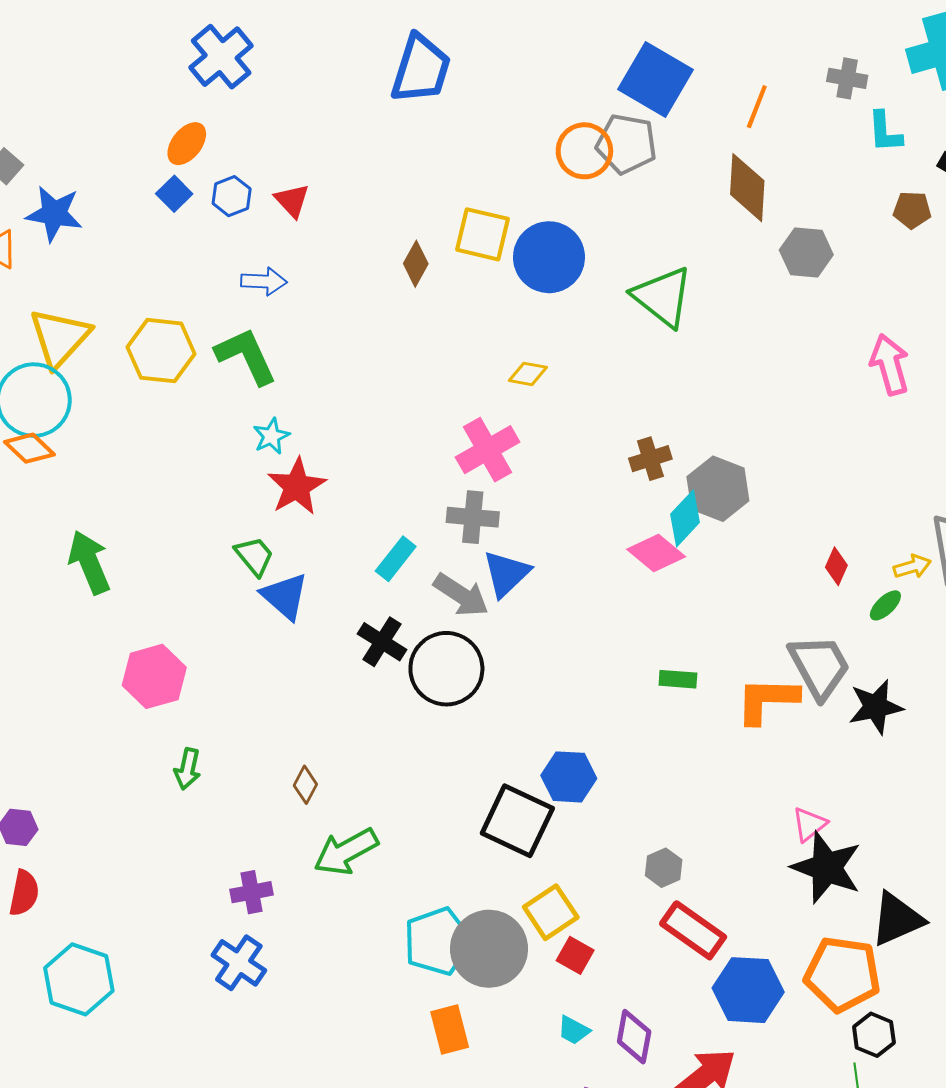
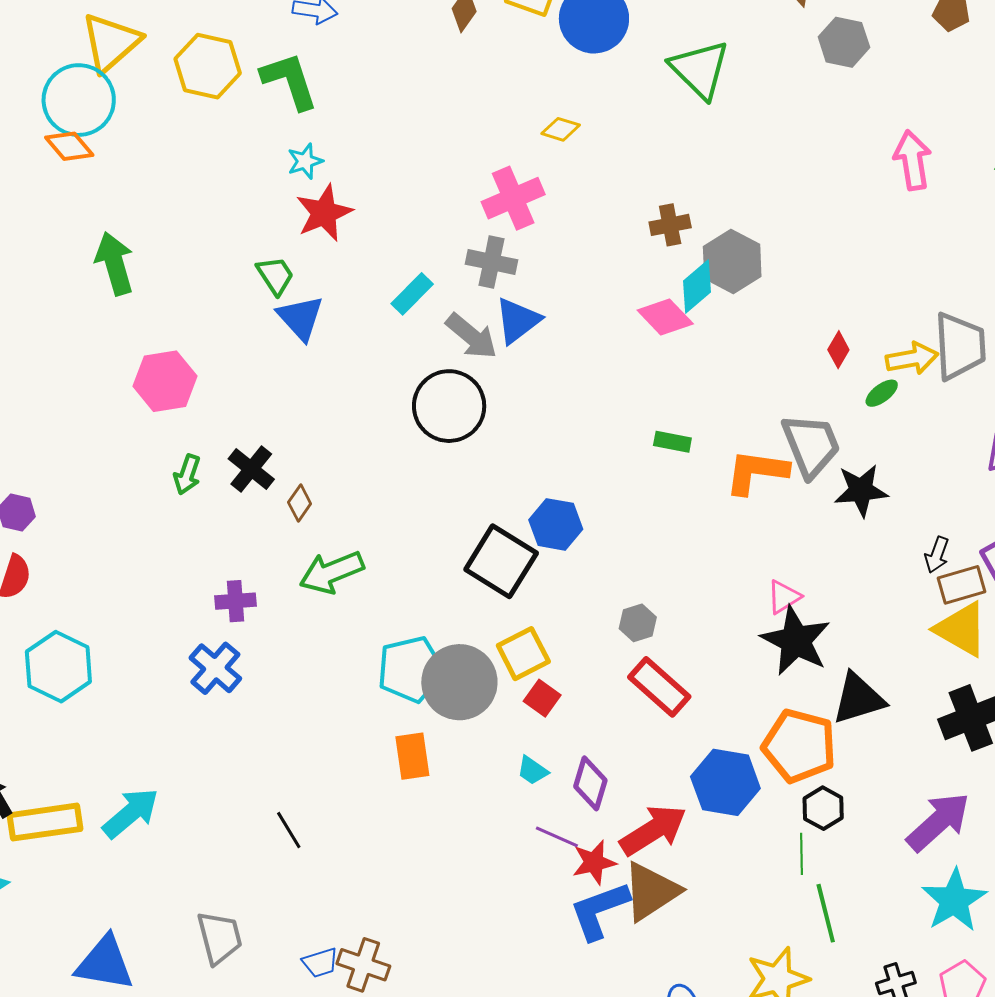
yellow arrow: (912, 567) -> (912, 358), size x1.4
black cross: (382, 642) -> (251, 469), moved
blue hexagon: (748, 990) -> (725, 782), moved

